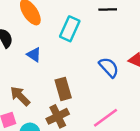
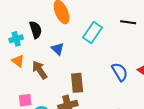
brown arrow: (20, 96) -> (40, 70), moved

